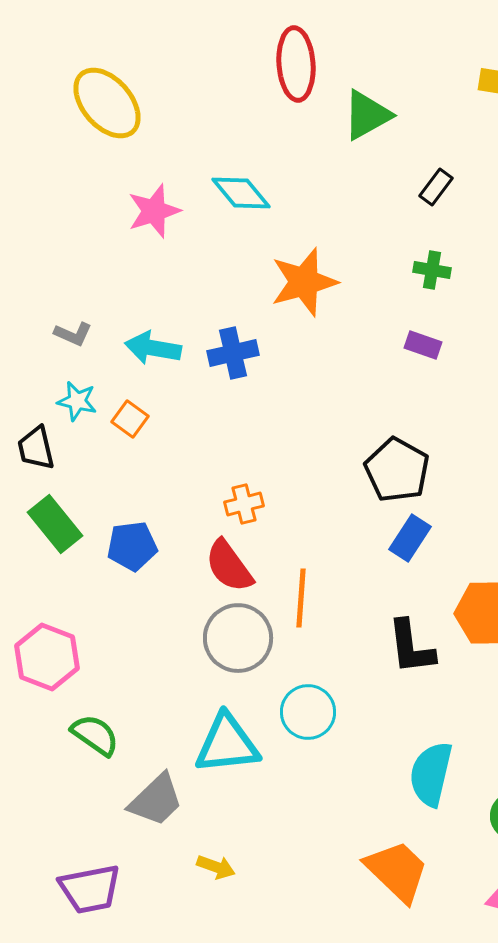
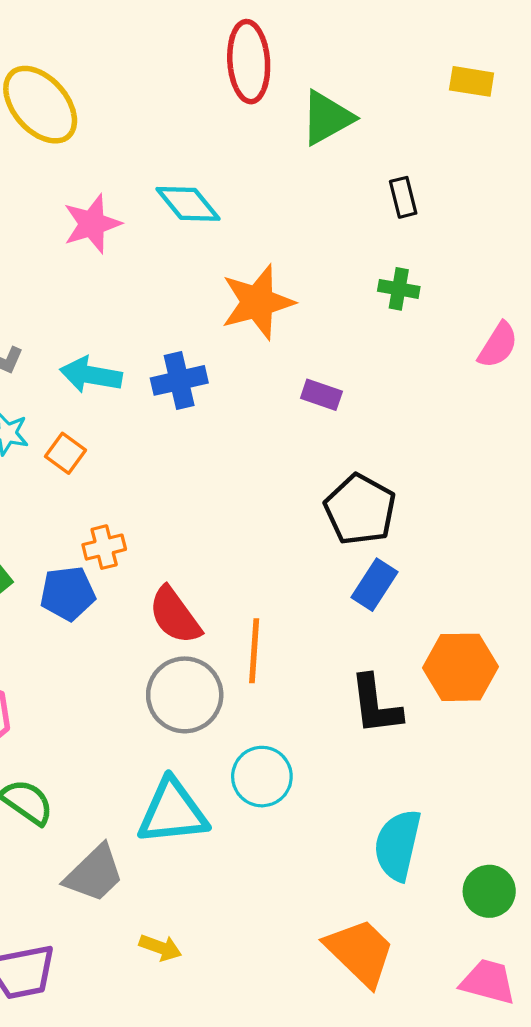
black rectangle: (436, 187) -> (403, 197), turned -51
purple rectangle: (423, 345) -> (321, 395), moved
orange cross: (244, 504) -> (104, 547), moved

